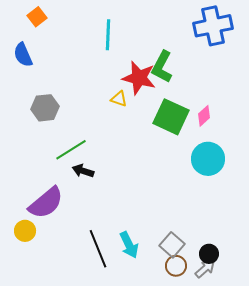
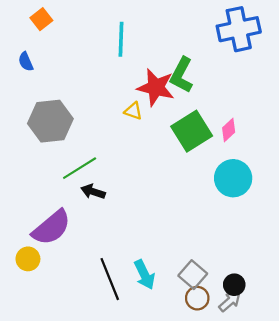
blue semicircle: (23, 55) -> (26, 62), size x0.7
gray hexagon: (45, 108) -> (50, 121), size x1.4
green square: (171, 117) -> (192, 131), turned 33

